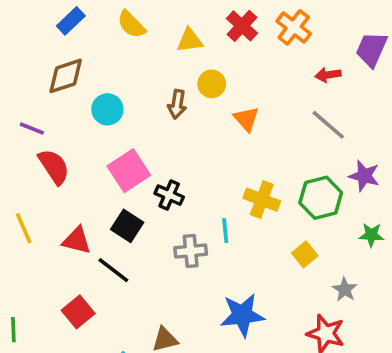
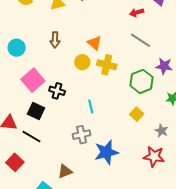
yellow circle: (212, 84) -> (82, 62), moved
yellow cross: (262, 200) -> (107, 65), moved
gray cross: (191, 251) -> (82, 135), moved

